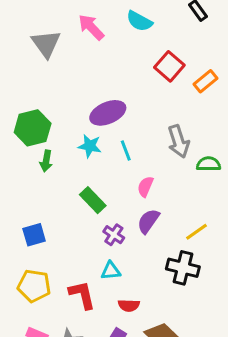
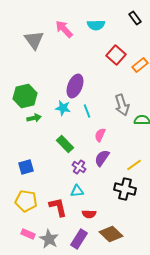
cyan semicircle: (139, 21) -> (96, 25), turned -30
purple ellipse: (108, 113) -> (75, 86), turned -45
green arrow: (46, 161) -> (34, 118), turned -112

